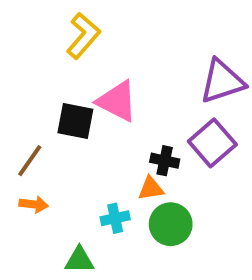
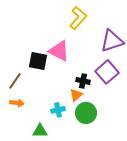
yellow L-shape: (83, 36) -> (78, 18), moved
orange triangle: (151, 188) -> (76, 95), turned -32

